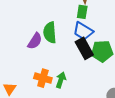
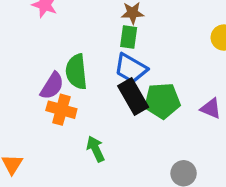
orange cross: (43, 78) -> (61, 110), moved
green arrow: (61, 80) -> (96, 149), turned -42

